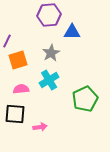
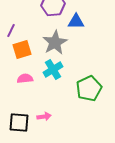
gray star: (51, 53) -> (55, 42), size x1.4
black square: (15, 114) -> (19, 122), moved

